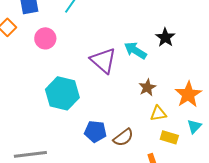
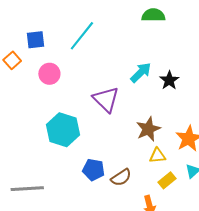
cyan arrow: (135, 50) -> (141, 72), moved, turned 100
brown star: (147, 87) -> (148, 129), size x1.4
yellow rectangle: (169, 137) -> (167, 180), turned -60

